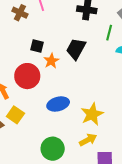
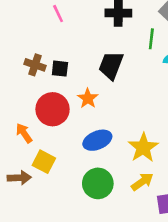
brown cross: (20, 13) -> (35, 65), moved
orange star: (51, 61) -> (88, 98), moved
green circle: (53, 149) -> (98, 183), moved

